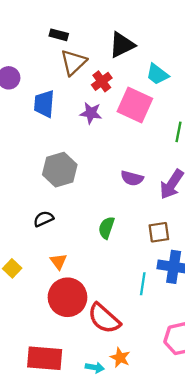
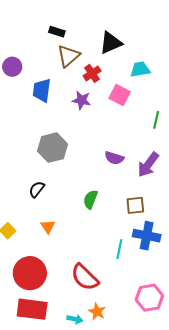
cyan trapezoid: (157, 74) -> (140, 69), turned 130
pink square: (135, 105) -> (120, 95), size x0.7
black semicircle: (43, 219) -> (37, 189), turned -30
red circle: (67, 297) -> (30, 273), moved

